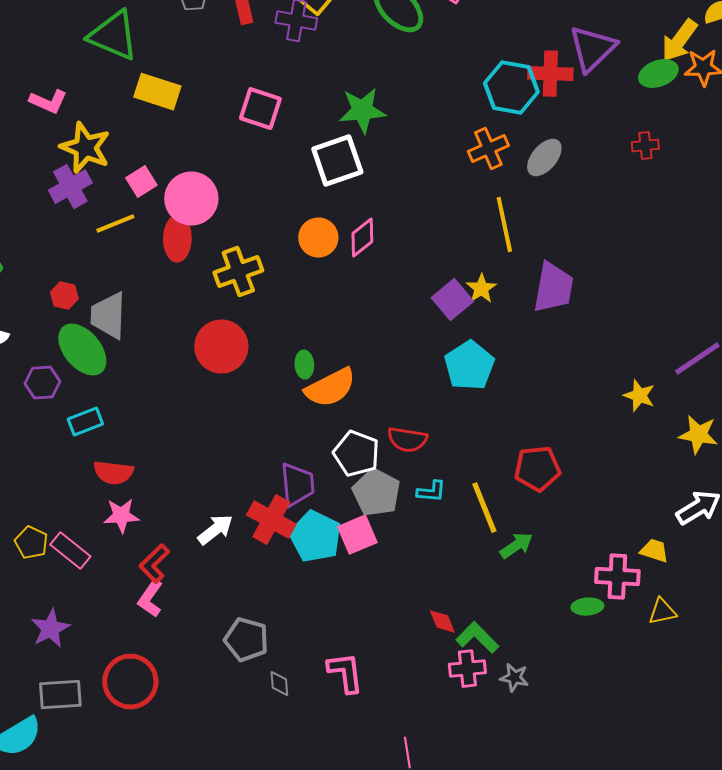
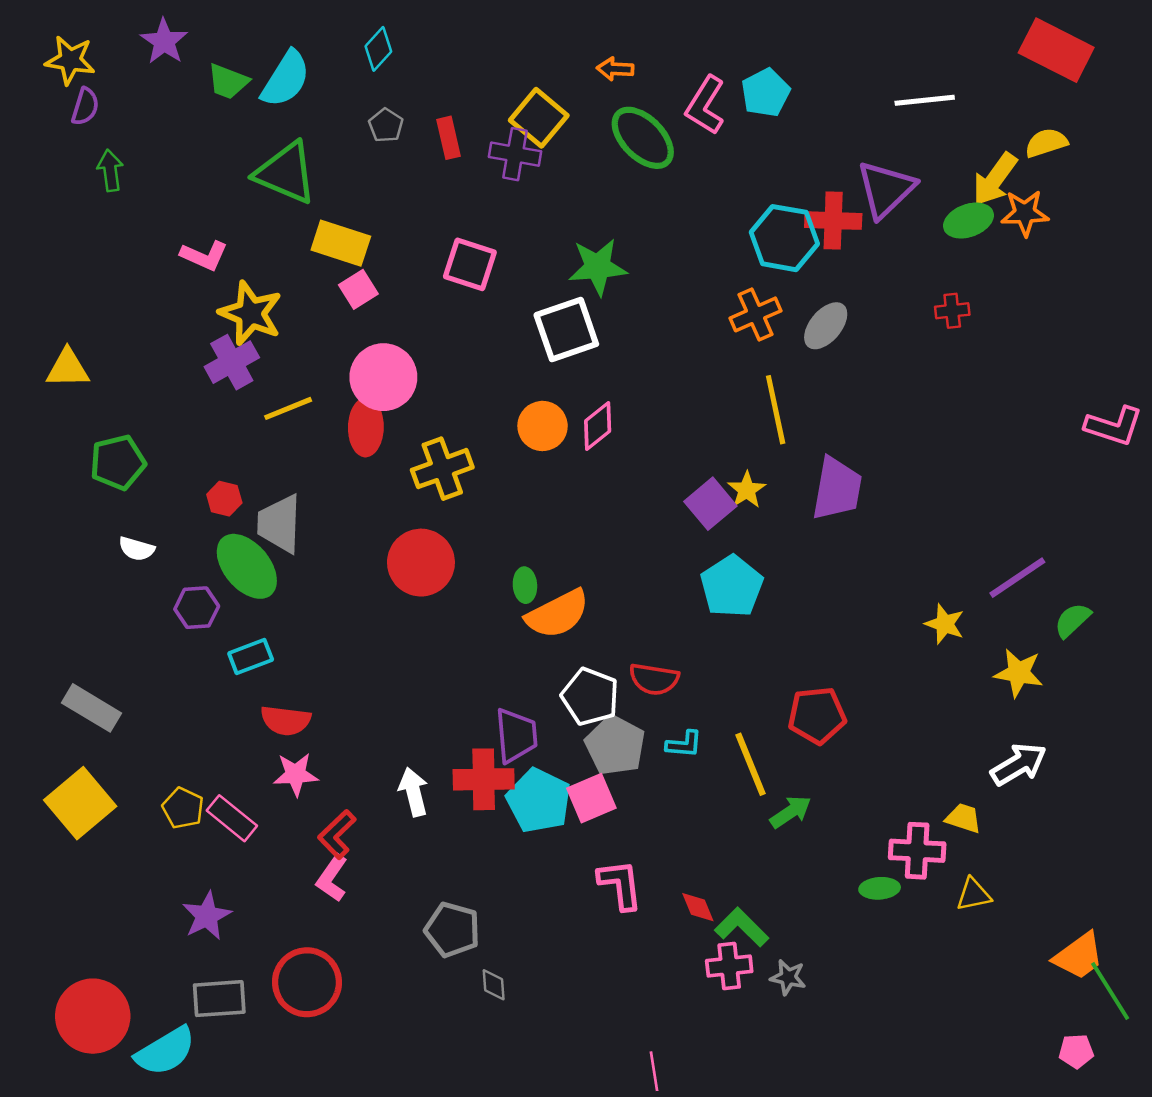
pink square: (141, 182) -> (358, 289), moved
red cross: (271, 520) -> (484, 779), turned -30
white arrow: (215, 530) -> (413, 792), turned -66
pink L-shape: (345, 673) -> (620, 885), moved

